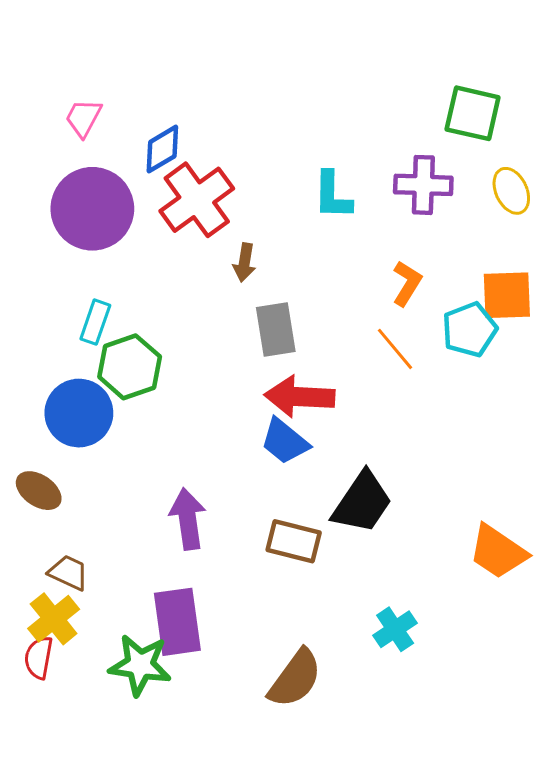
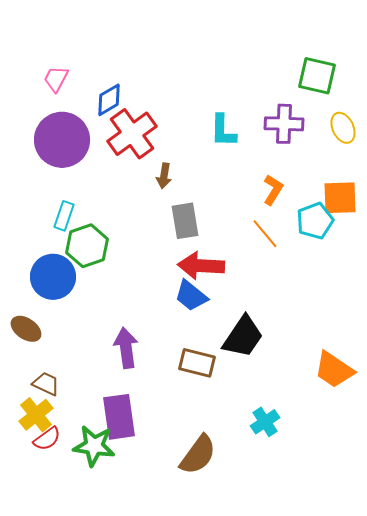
red semicircle: (39, 658) -> (47, 439), moved, turned -136

